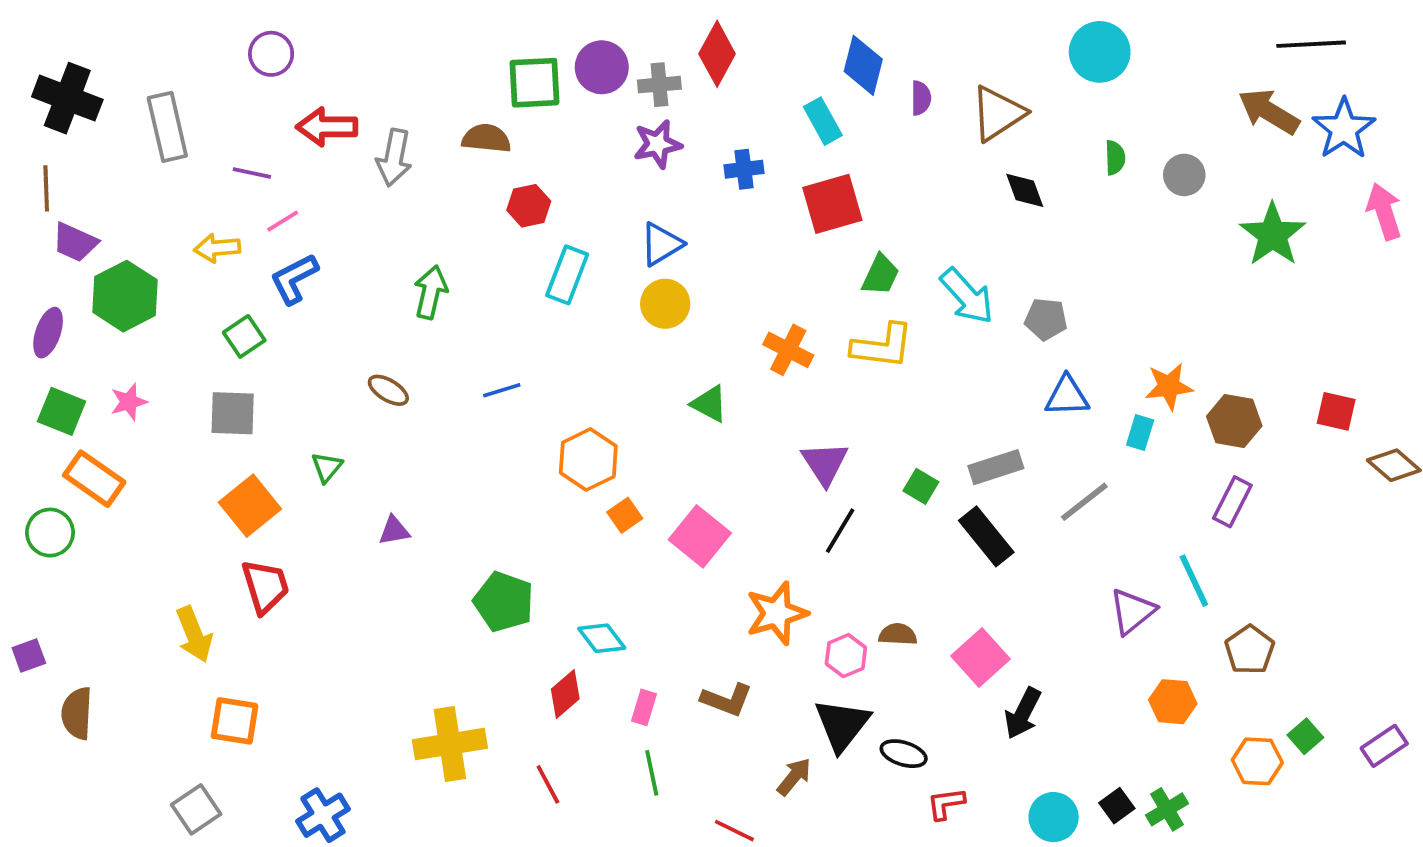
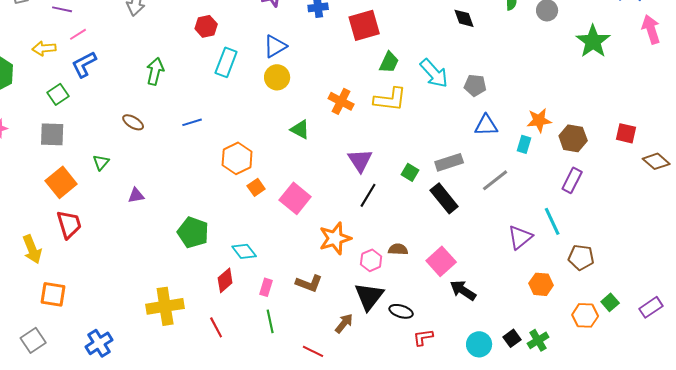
brown pentagon: (1250, 650) -> (581, 257), turned -30
black arrow: (1023, 713) -> (463, 290), turned 96

